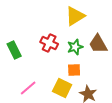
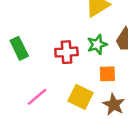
red cross: (49, 43) -> (66, 52), moved, turned -30
orange square: (74, 70) -> (107, 74), moved

